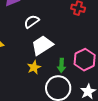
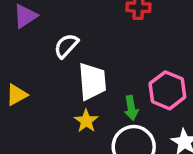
white trapezoid: (42, 45) -> (92, 81), turned 130

